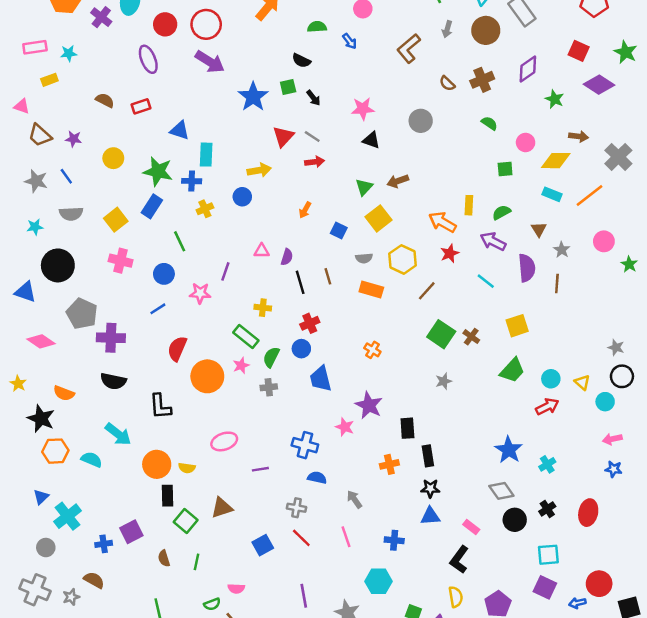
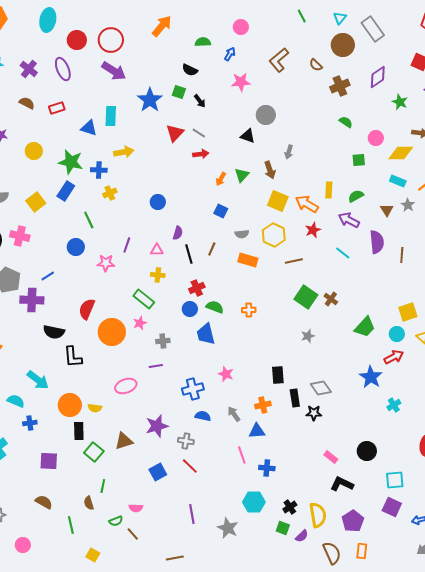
purple cross: (101, 17) -> (29, 69), moved
gray arrow: (447, 29) -> (289, 152), moved
blue arrow: (350, 41) -> (230, 54), turned -112
brown semicircle: (447, 83) -> (316, 65), moved
green square: (288, 87) -> (179, 92), turned 32
pink star: (363, 109) -> (241, 82), moved
gray circle: (421, 121) -> (266, 115), moved
cyan rectangle: (206, 155) -> (111, 116), moved
yellow arrow: (259, 170) -> (124, 152), moved
brown arrow: (398, 181) -> (270, 170), turned -90
blue circle: (242, 197) -> (158, 202), moved
orange arrow: (305, 210) -> (221, 179), moved
yellow square: (378, 218) -> (278, 201), moved, turned -30
gray star: (562, 250) -> (408, 205), moved
pink triangle: (262, 251) -> (157, 250), moved
pink cross: (121, 261) -> (20, 236), moved
brown line: (328, 276) -> (212, 249), turned 40
brown line: (427, 291) -> (294, 261), turned 36
blue line: (158, 309) -> (48, 276), moved
yellow square: (517, 326) -> (408, 312), moved
orange cross: (372, 350) -> (249, 310), turned -32
green semicircle: (271, 357) -> (215, 307), moved, turned 84
black semicircle: (113, 381) -> (54, 332), moved
purple star: (369, 405) -> (157, 426), moved, turned 30
blue cross: (305, 445) -> (193, 389), turned -30
blue star: (509, 450) -> (371, 377), moved
purple line: (260, 469) -> (156, 366), moved
black star: (430, 488) -> (314, 413), moved
gray diamond: (501, 491) -> (321, 388), moved
gray arrow: (354, 499) -> (234, 414), moved
black cross: (547, 509) -> (290, 507), moved
blue triangle: (430, 516) -> (257, 431), moved
purple square: (131, 532) -> (49, 461), turned 30
pink line: (346, 537) -> (242, 455), moved
blue cross: (104, 544) -> (30, 423), moved
brown semicircle: (164, 558) -> (89, 503), moved
black L-shape: (459, 560) -> (342, 484), moved, turned 80
brown semicircle: (94, 580) -> (44, 502), moved
yellow semicircle: (456, 597) -> (318, 515), size x1.4

